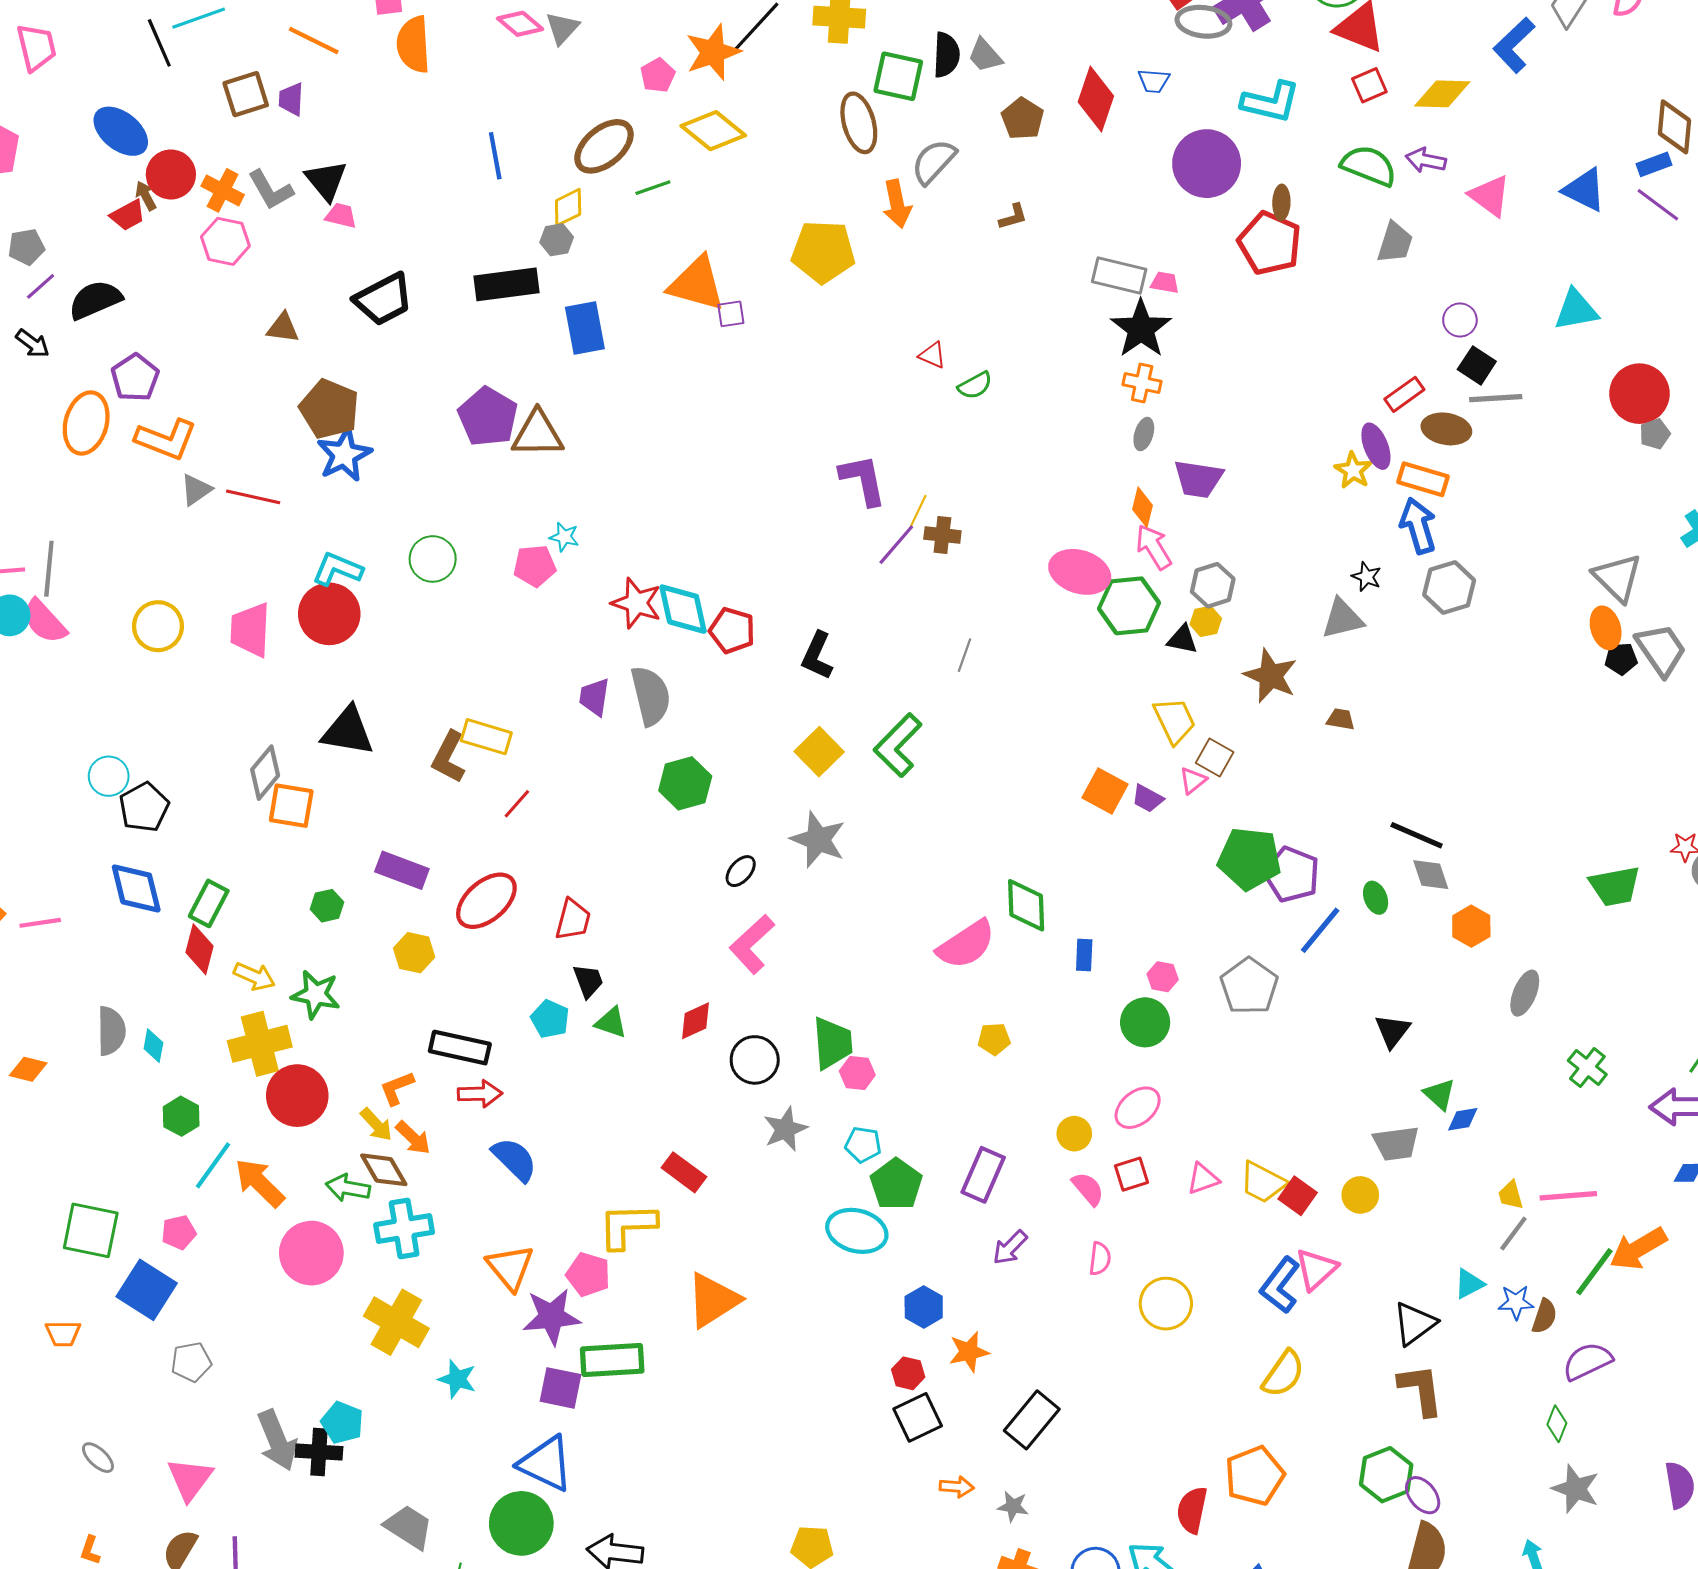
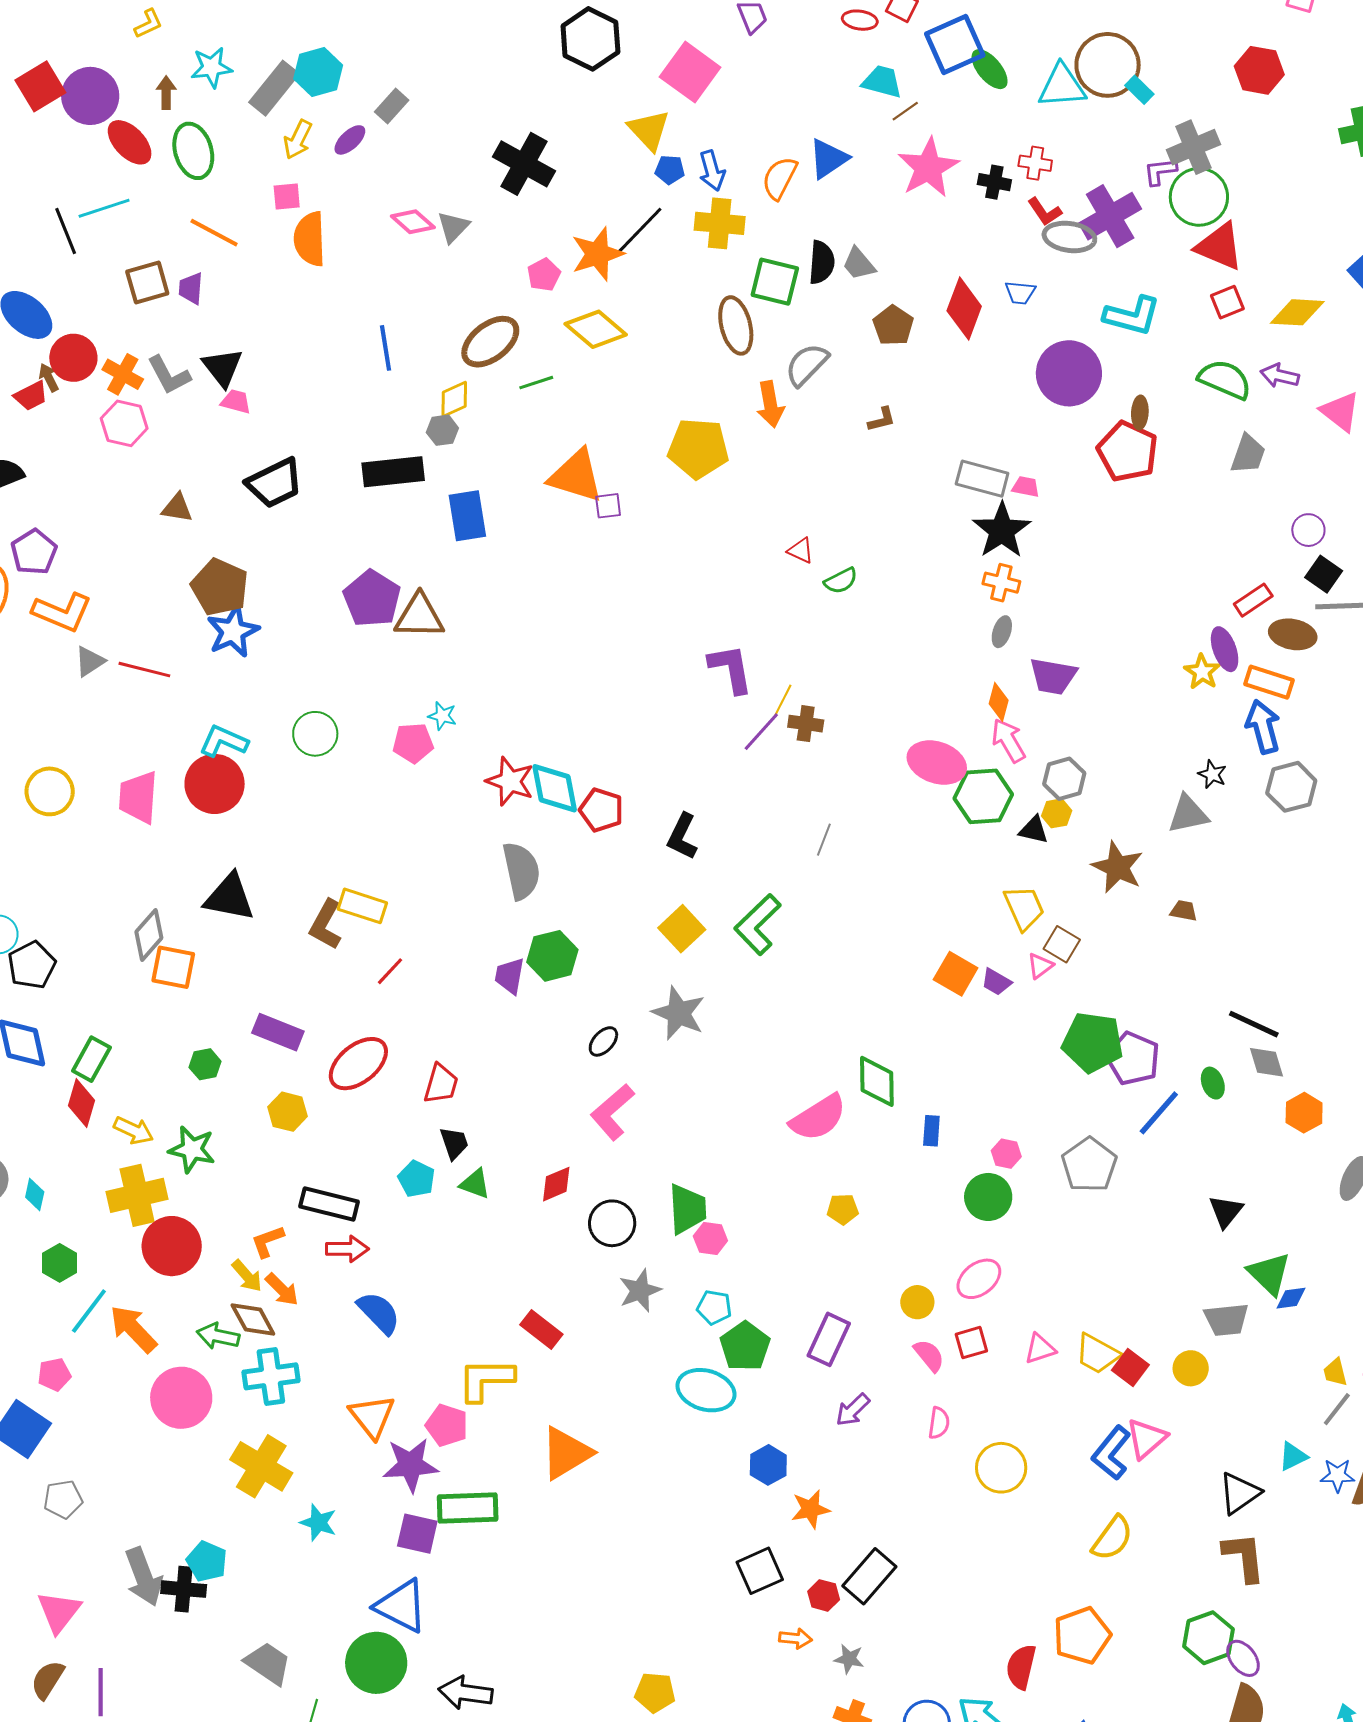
purple trapezoid: (594, 697) -> (510, 976), moved
green triangle: (1439, 1094) -> (1269, 1274), size x1.4
red hexagon: (908, 1373) -> (824, 1595), moved

